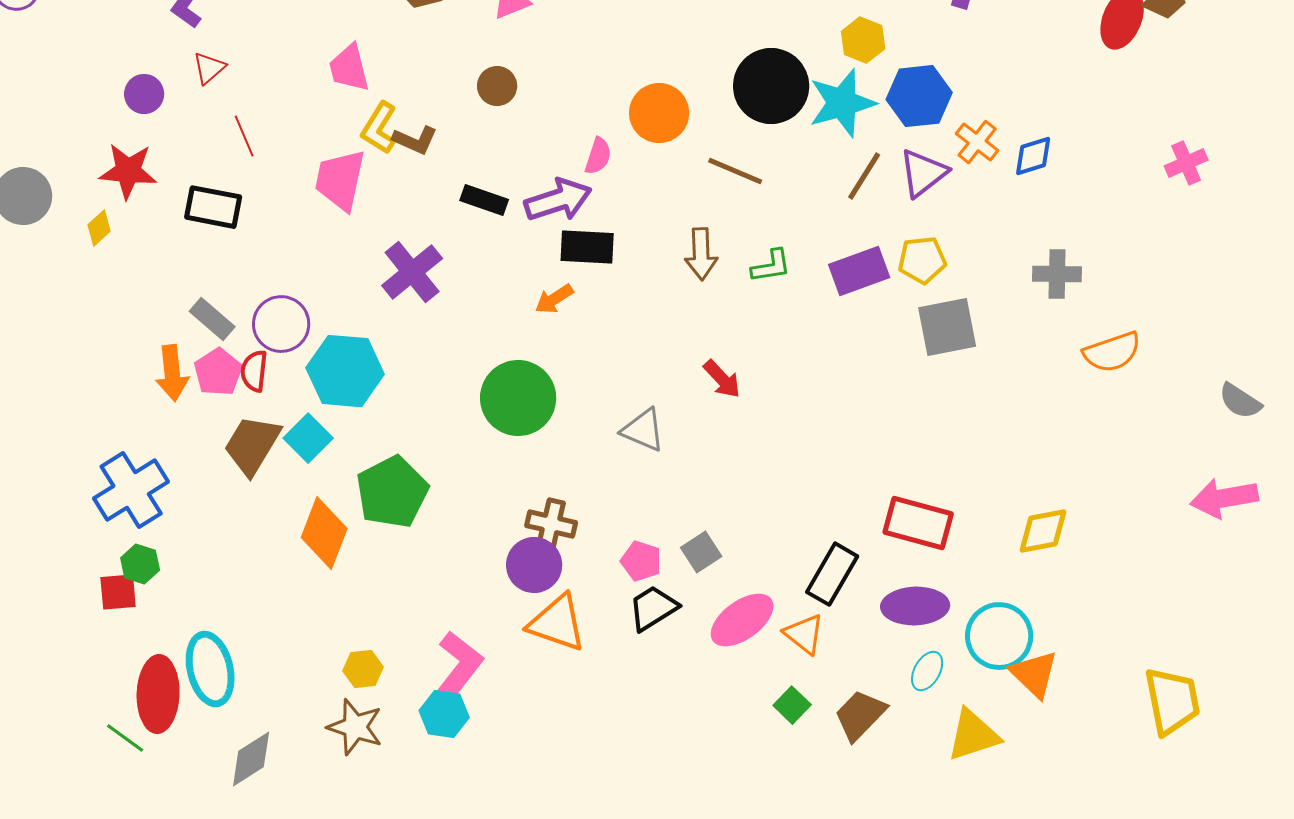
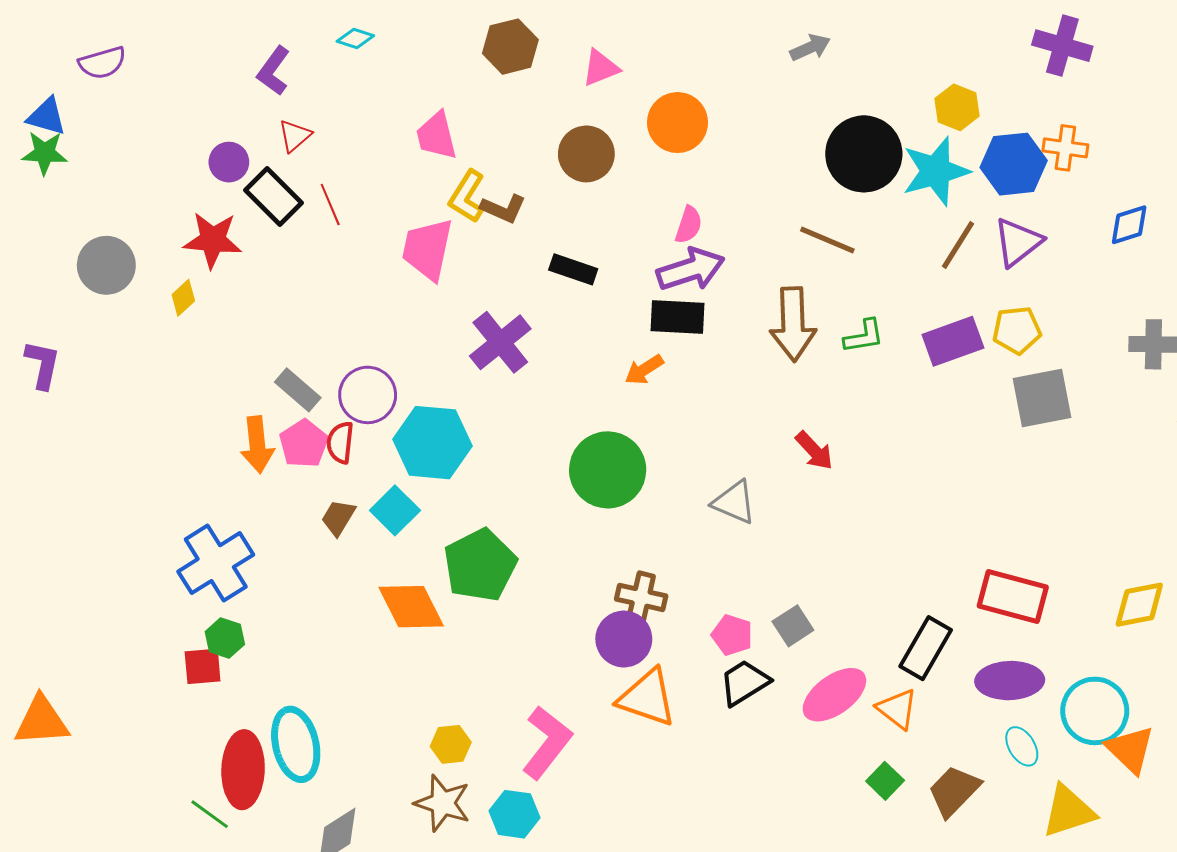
brown circle: (497, 86) -> (586, 154), size x1.4
orange circle: (659, 113) -> (677, 123), moved
orange cross: (977, 142) -> (1065, 148), moved, turned -30
purple arrow: (558, 200) -> (691, 269), moved
black rectangle: (213, 207) -> (273, 196), moved, turned 34
brown arrow: (701, 254) -> (793, 324), size x1.4
brown trapezoid: (252, 445) -> (338, 517), size x0.6
orange diamond: (324, 533) -> (411, 607), turned -48
cyan ellipse: (927, 671) -> (1022, 746), turned -60
cyan hexagon: (444, 714) -> (514, 814), moved

